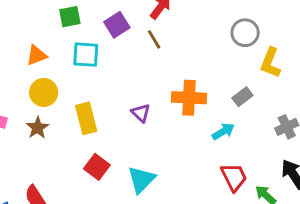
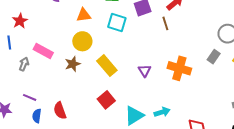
gray rectangle: (242, 97) -> (214, 57), moved, turned -32
yellow rectangle: (86, 118) -> (107, 66), turned -40
cyan arrow: (223, 131) -> (162, 112), moved

